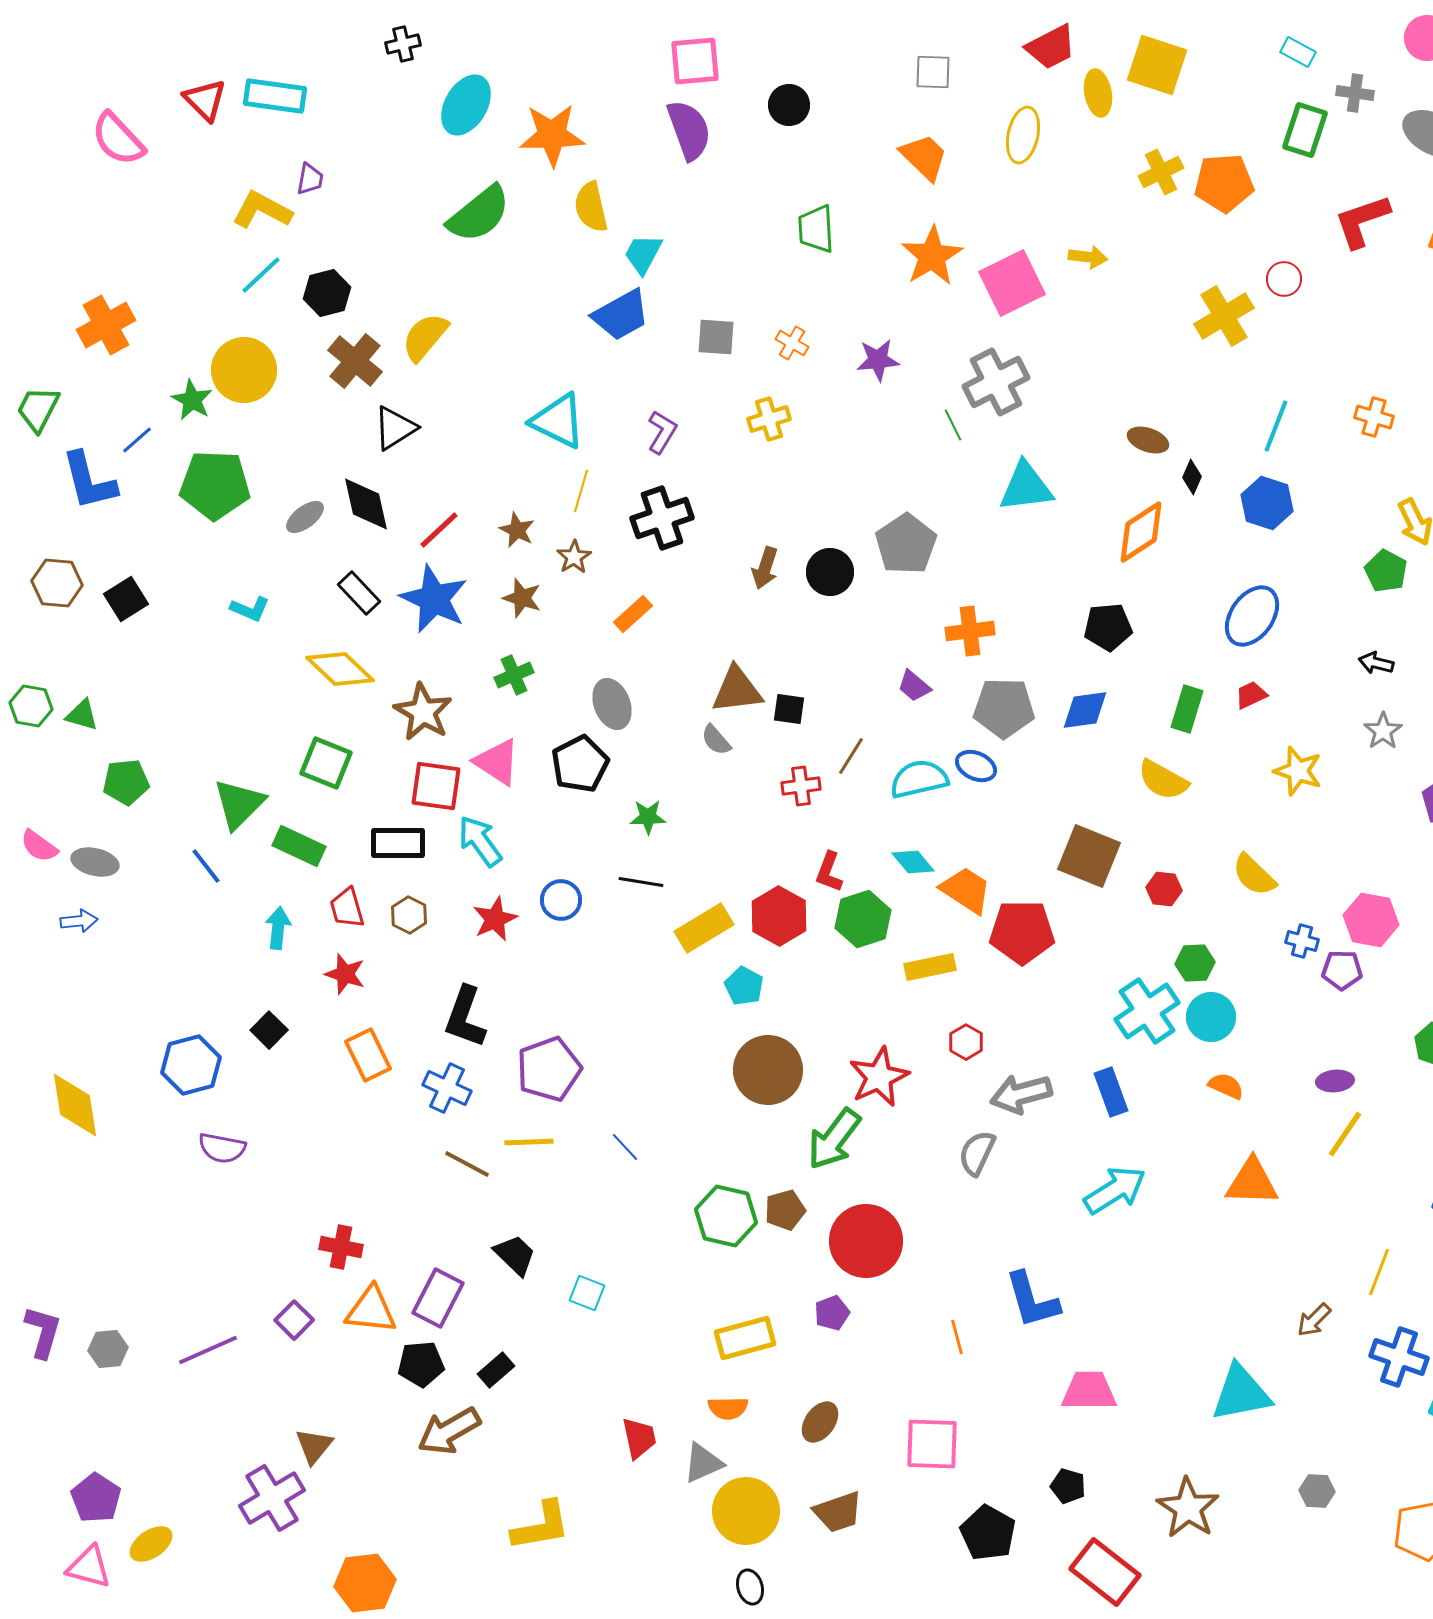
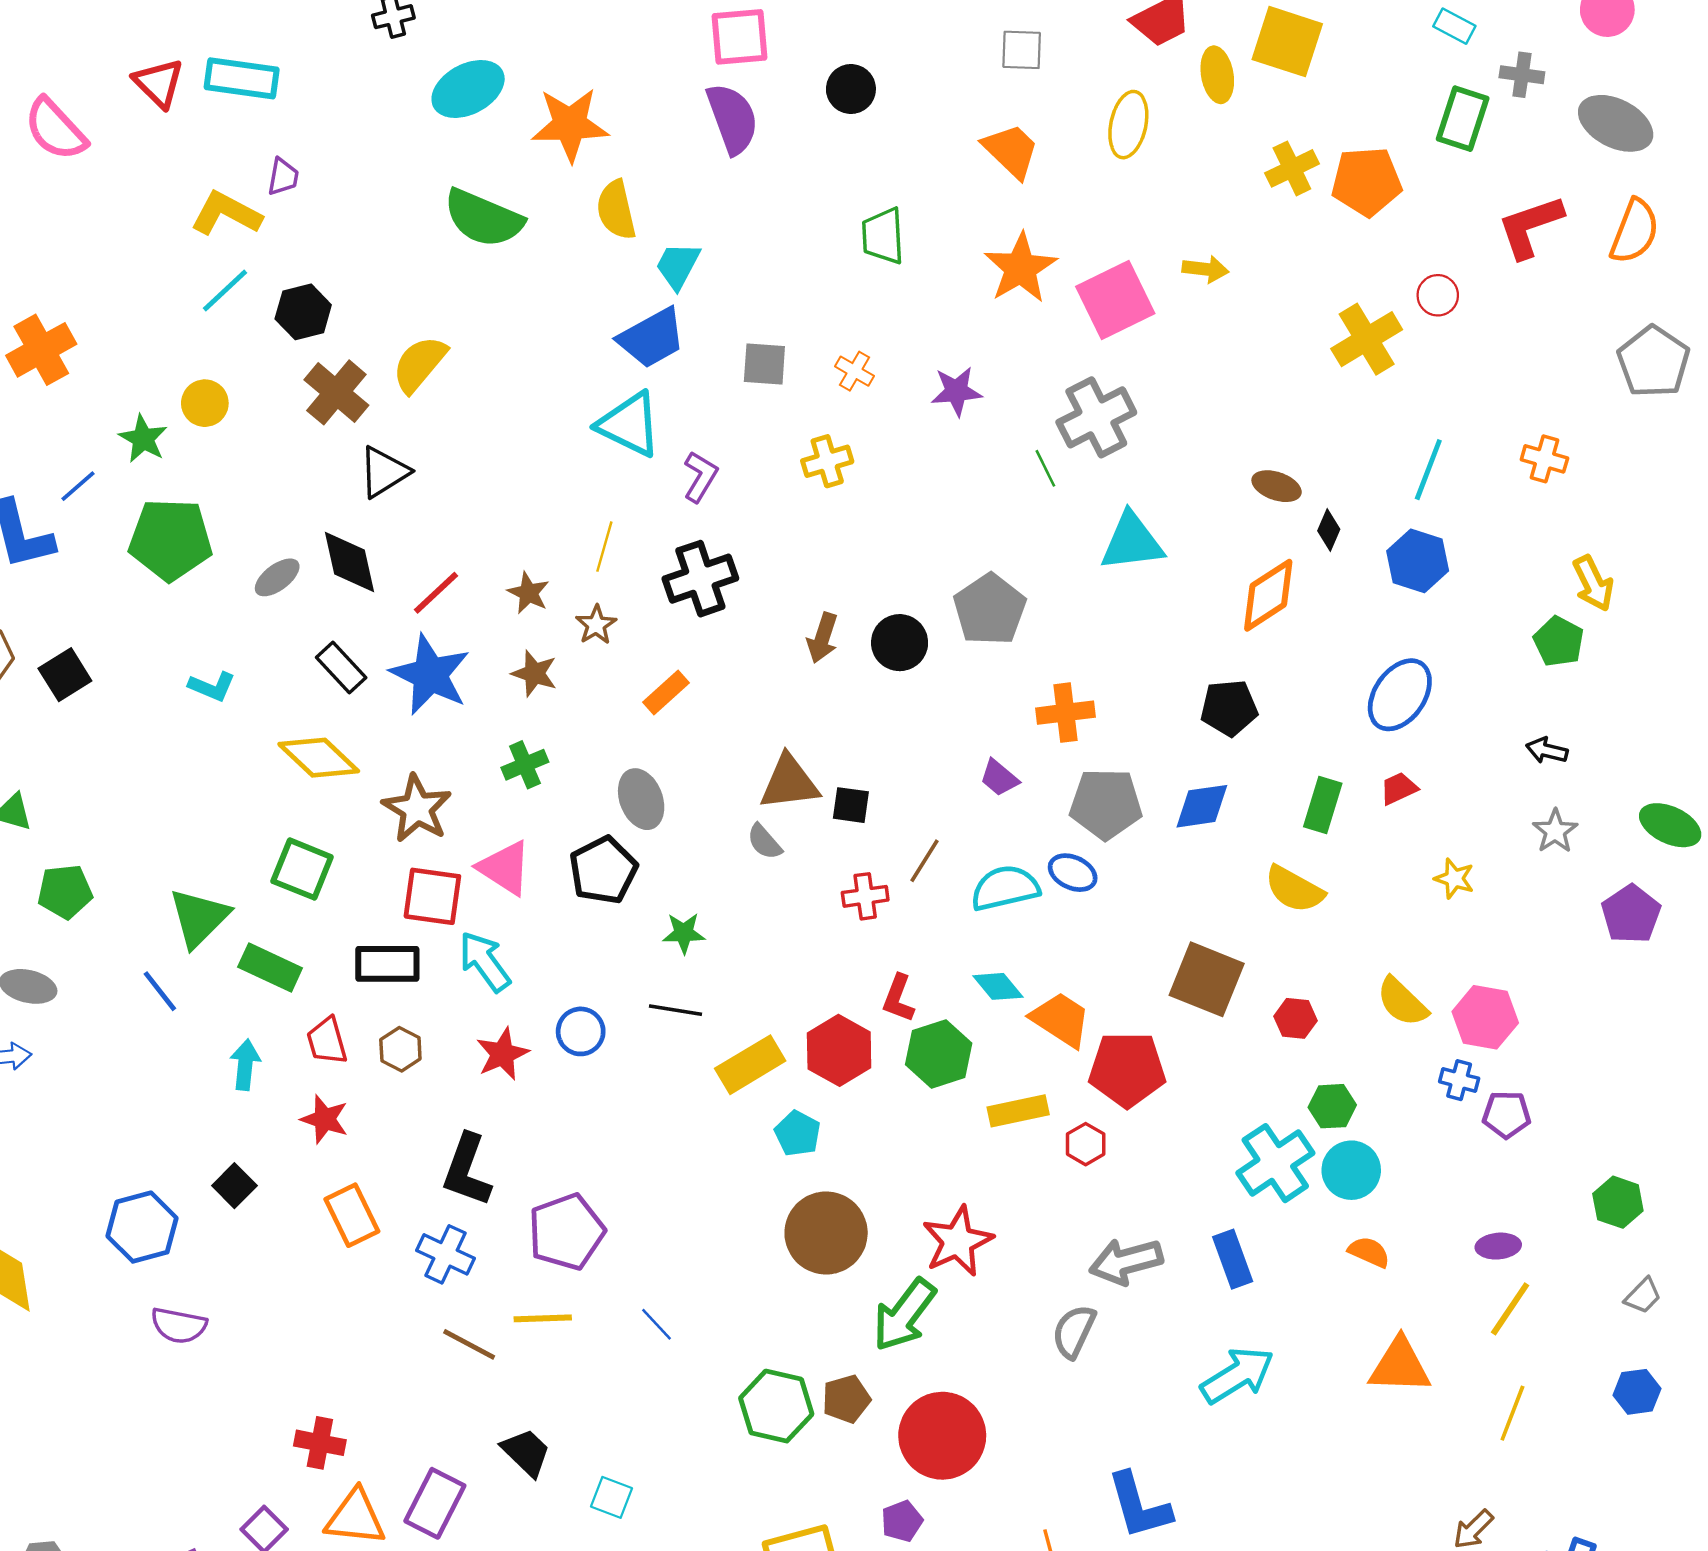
cyan ellipse: (466, 105) -> (468, 89), turned 32
green semicircle: (479, 214) -> (483, 218), turned 62
yellow circle: (244, 370) -> (205, 403), size x0.6
cyan triangle: (558, 421) -> (629, 424), moved
yellow star: (1298, 771) -> (1454, 879), size x0.7
pink hexagon: (1371, 920) -> (1485, 1017), moved
red hexagon: (966, 1042) -> (1086, 1144), moved
yellow line: (1379, 1272) -> (1512, 1413), moved

